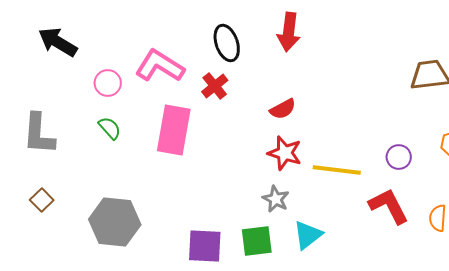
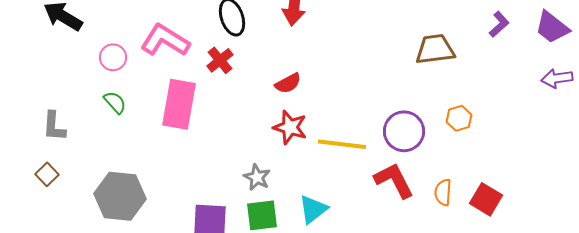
gray L-shape: (39, 134) -> (54, 126), moved, size x0.7
purple circle: (399, 157) -> (404, 131), size x1.6
gray star: (276, 199) -> (257, 177), moved

